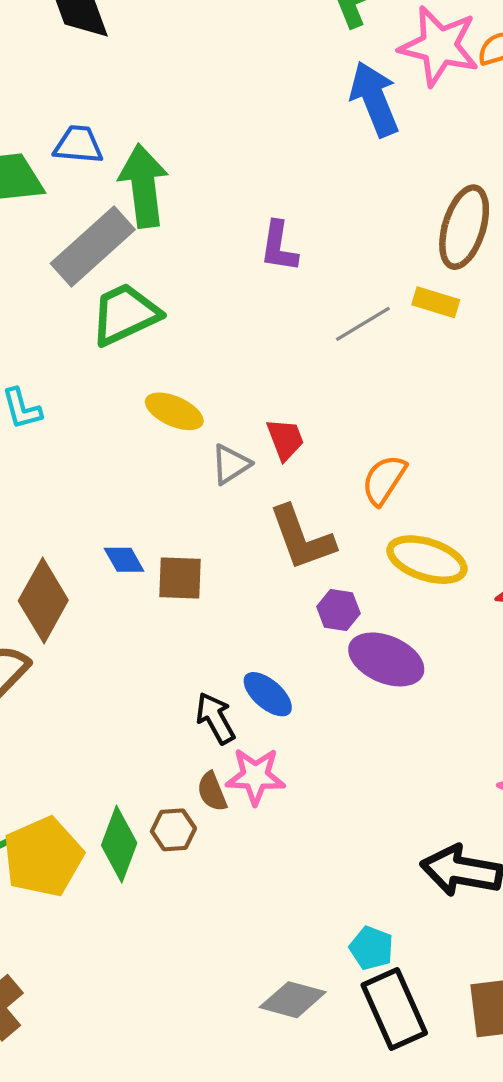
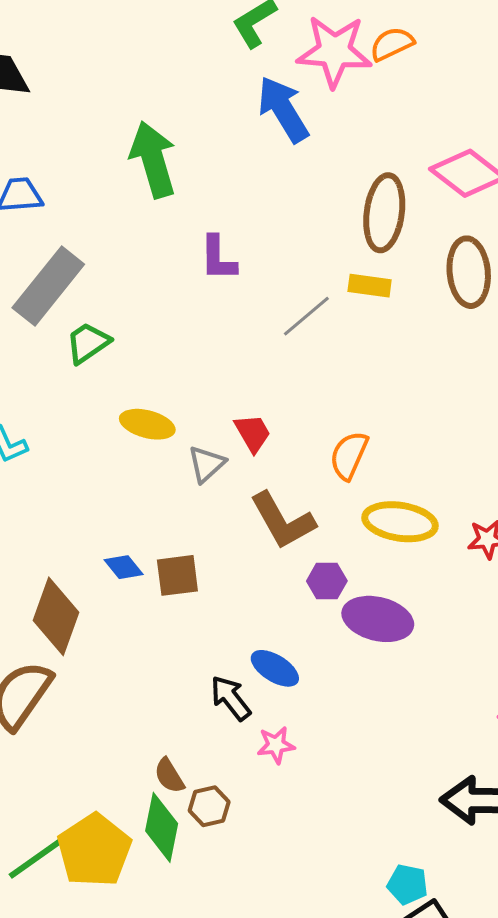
green arrow: (144, 186) -> (153, 160), moved
green trapezoid: (125, 314) -> (88, 343), size x0.7
pink star: (255, 776) -> (276, 745), size x0.7
brown semicircle: (212, 792) -> (169, 776), moved

